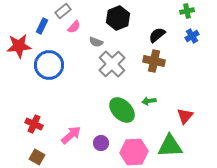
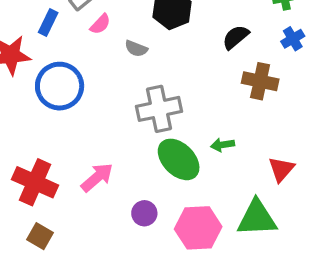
brown cross: (154, 61) -> (260, 81), moved
gray cross: (112, 64) -> (159, 109), moved, turned 32
red cross: (34, 124) -> (35, 182), size x1.5
pink arrow: (71, 135) -> (97, 177), moved

